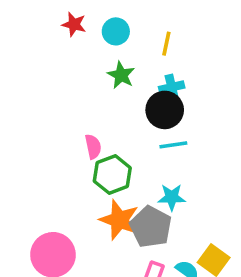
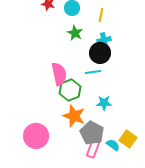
cyan line: (173, 145) -> (93, 72), moved
pink semicircle: (93, 147) -> (59, 74), size x1.6
gray pentagon: (151, 227) -> (92, 133), moved

